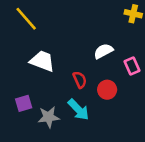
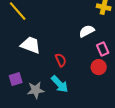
white semicircle: (103, 51) -> (87, 31), moved
red circle: (107, 90) -> (99, 67), moved

